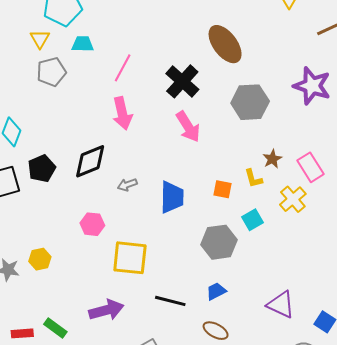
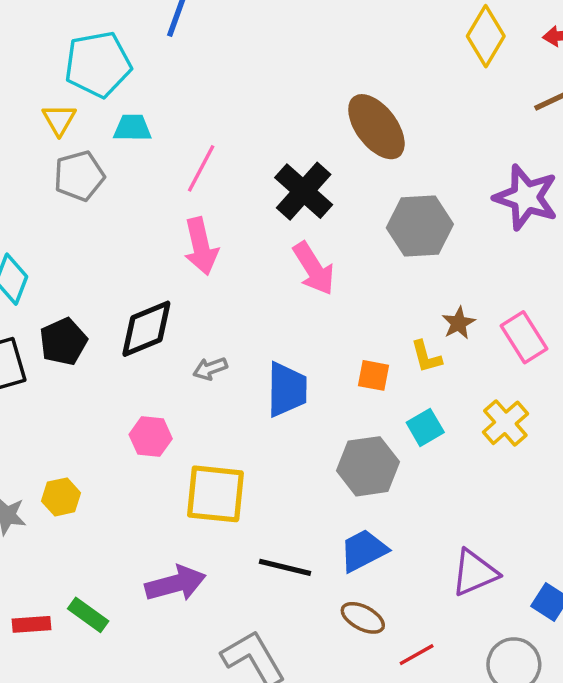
yellow cross: (293, 199) -> (505, 423), moved
blue trapezoid: (216, 291) -> (363, 550), size x1.4
purple triangle: (281, 305) -> (475, 573), turned -48

